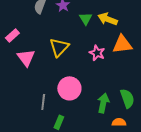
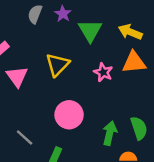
green triangle: (86, 19) -> (90, 31), size x1.5
yellow arrow: (108, 19) -> (130, 32), moved
gray line: (43, 102) -> (25, 137), moved, turned -56

